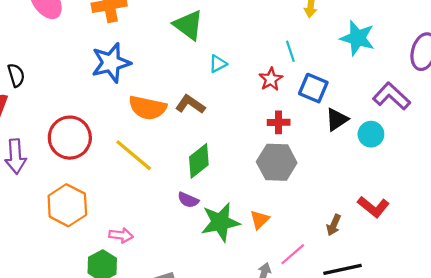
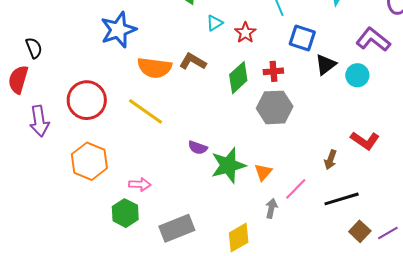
red star: (271, 79) -> (245, 33), moved
green diamond: (199, 161) -> (238, 78), moved
orange triangle: (260, 220) -> (263, 172), moved

